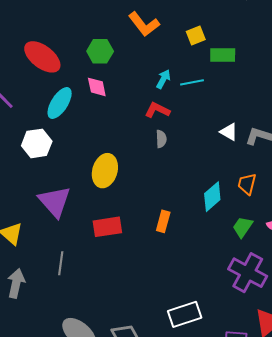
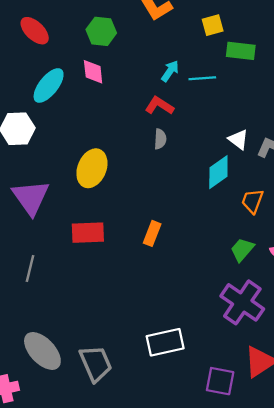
red ellipse: (42, 57) -> (35, 31), size x0.7
cyan diamond: (212, 197) -> (218, 172), moved

